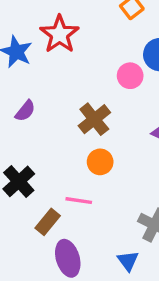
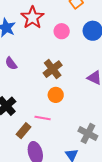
pink circle: (130, 76) -> (62, 31), moved
purple semicircle: (25, 111) -> (11, 63), turned 104

